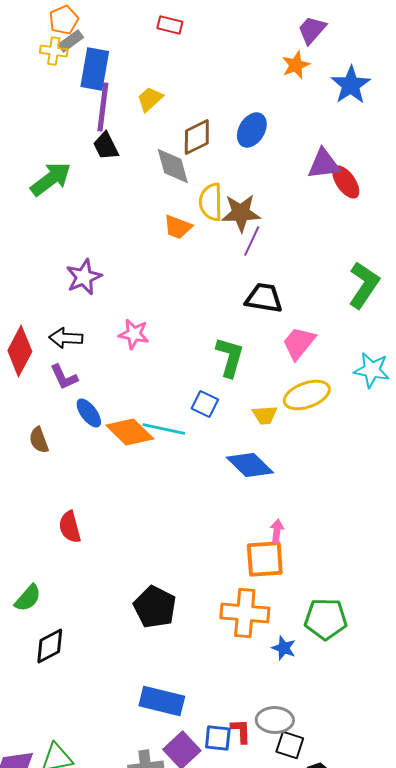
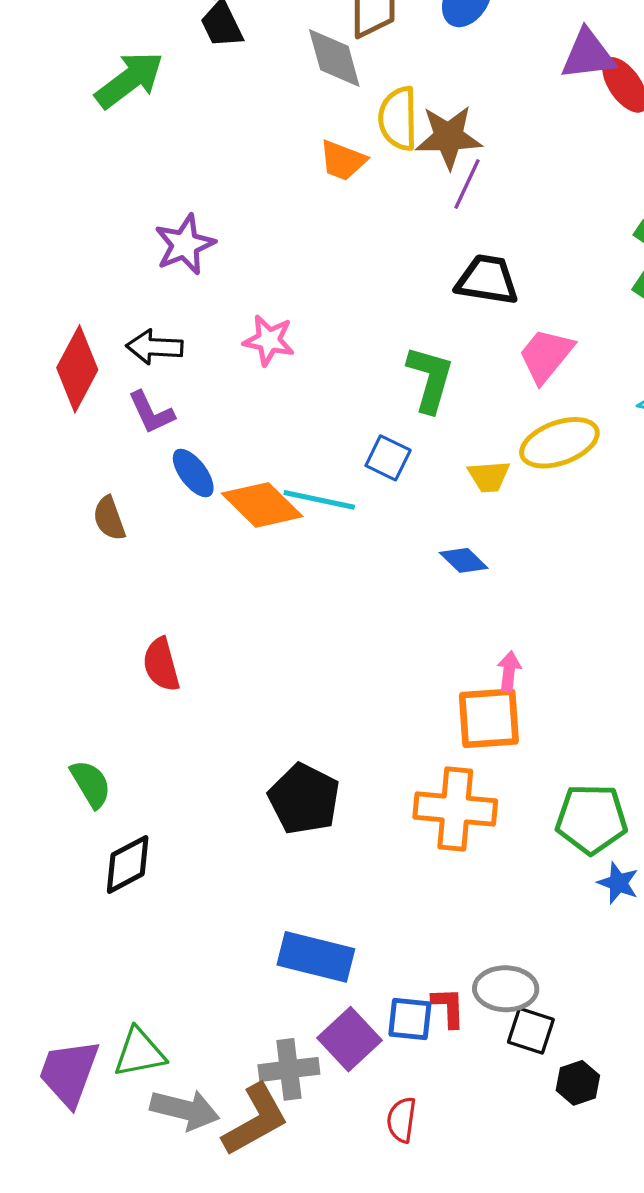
blue diamond: (250, 465) -> (464, 560), size x0.6
green semicircle: (28, 598) -> (91, 784), turned -72
blue star: (284, 648) -> (618, 883), moved

